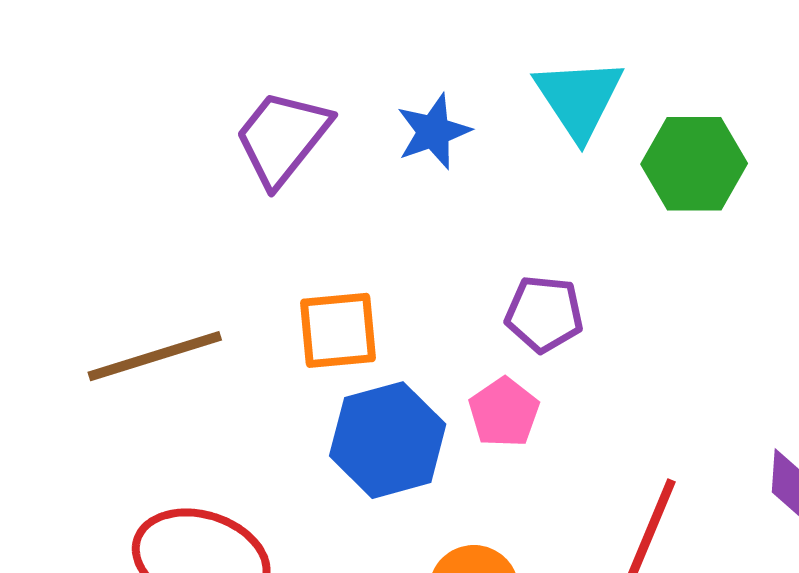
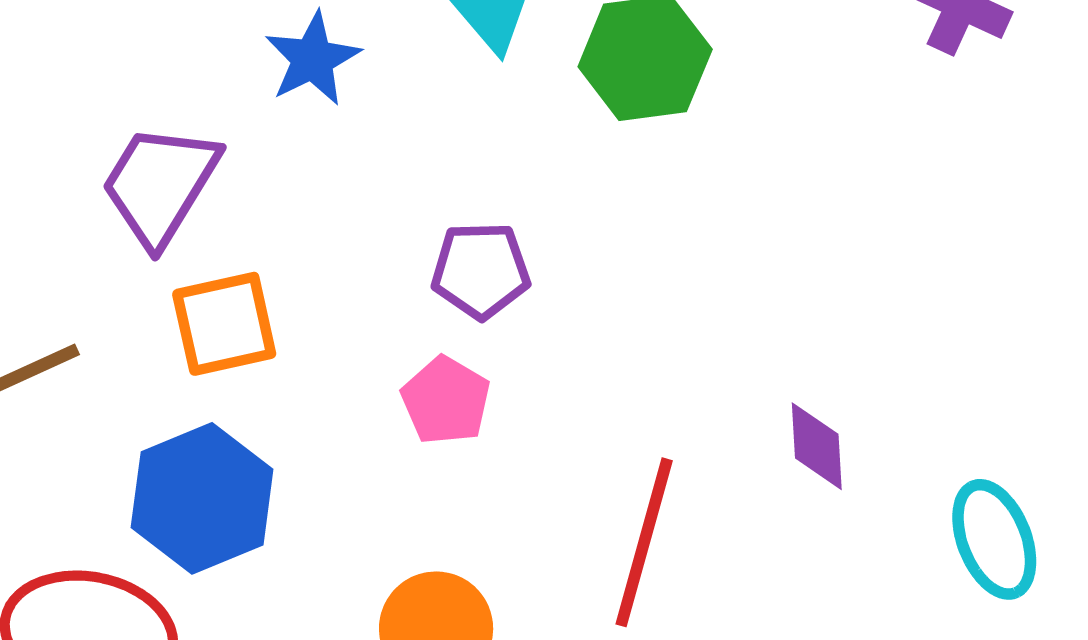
purple trapezoid: (282, 138) -> (160, 185), moved
blue hexagon: (388, 440) -> (202, 498), moved

